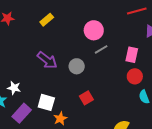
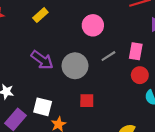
gray line: (101, 49) -> (108, 56), moved
gray circle: (77, 66) -> (75, 66), size x1.5
red square: (86, 98) -> (87, 101), turned 32

